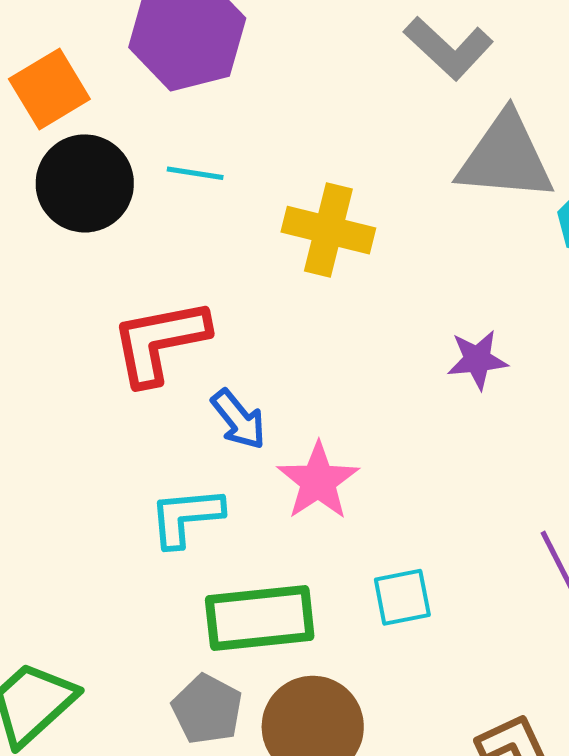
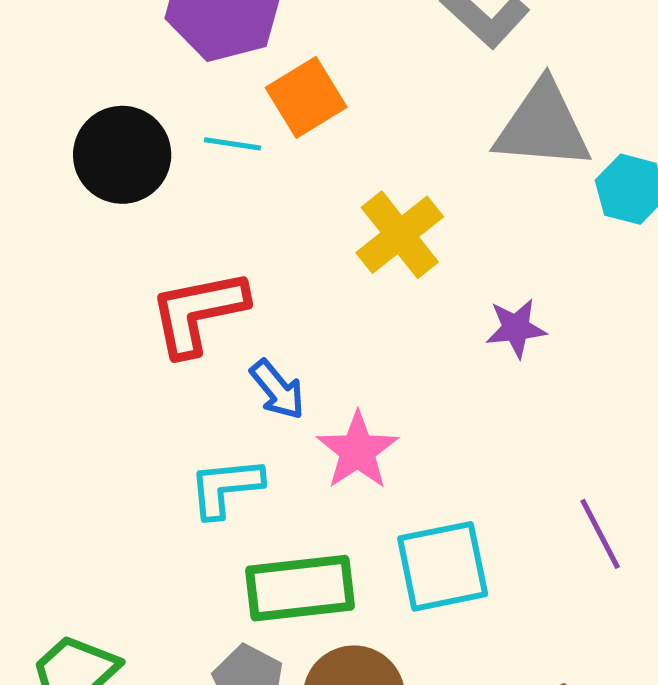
orange square: (49, 89) -> (306, 97), moved
yellow cross: (328, 230) -> (400, 235), moved, turned 38
cyan square: (402, 597) -> (443, 566), size x1.6

